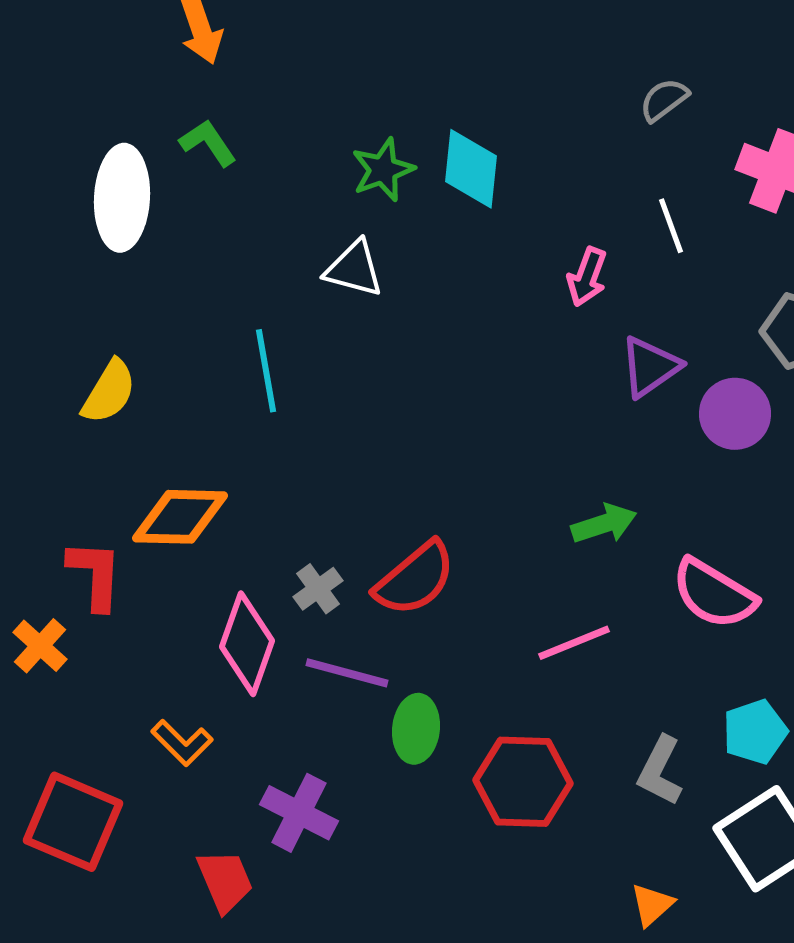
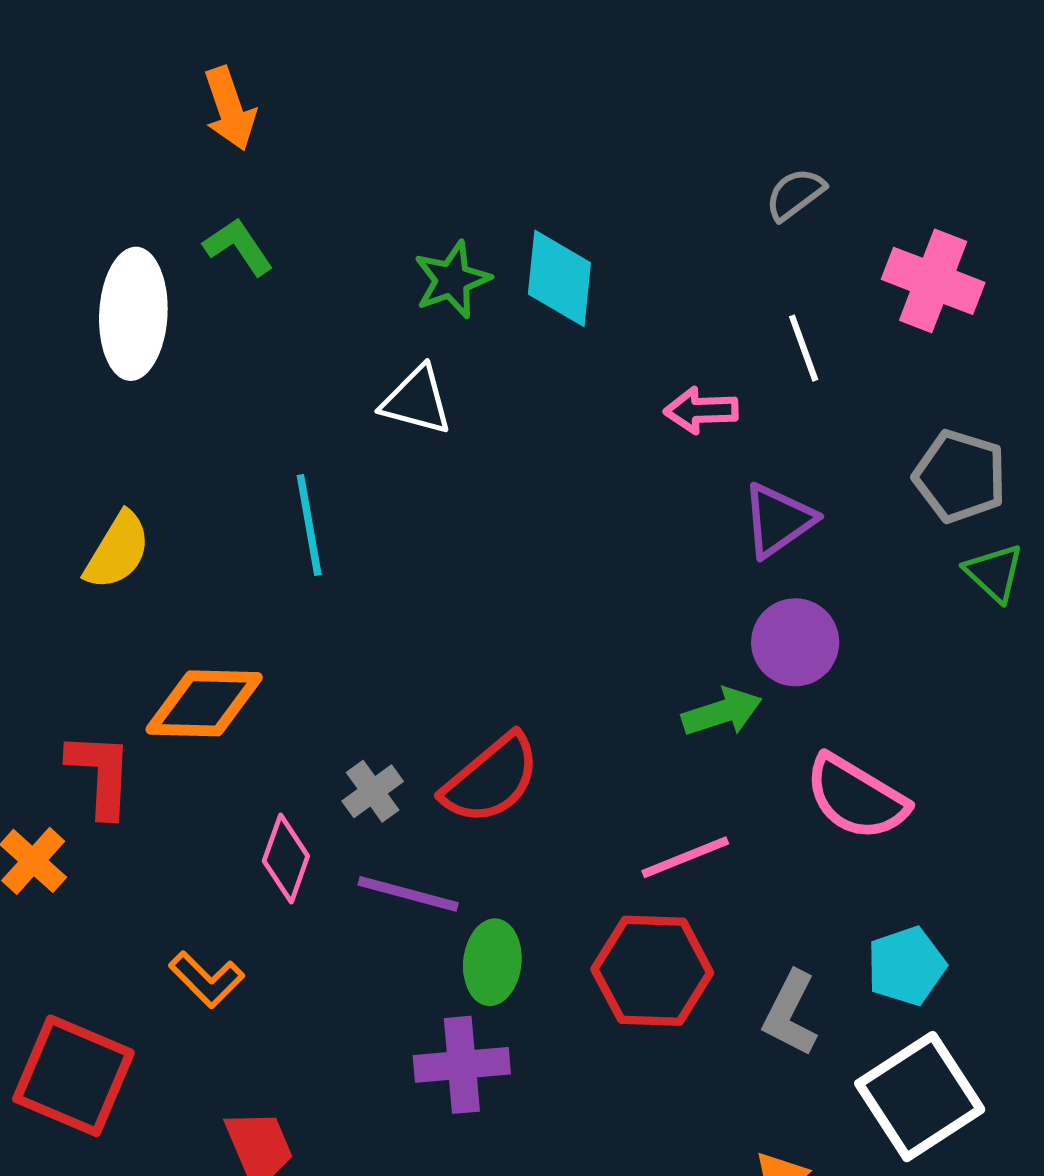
pink arrow: (587, 277) -> (701, 410), turned 68
purple circle: (735, 414) -> (795, 642), moved
pink diamond: (247, 644) -> (286, 858), size x0.7
red hexagon: (523, 782) -> (652, 971), moved
purple cross: (299, 813) -> (462, 1065), moved, turned -32

